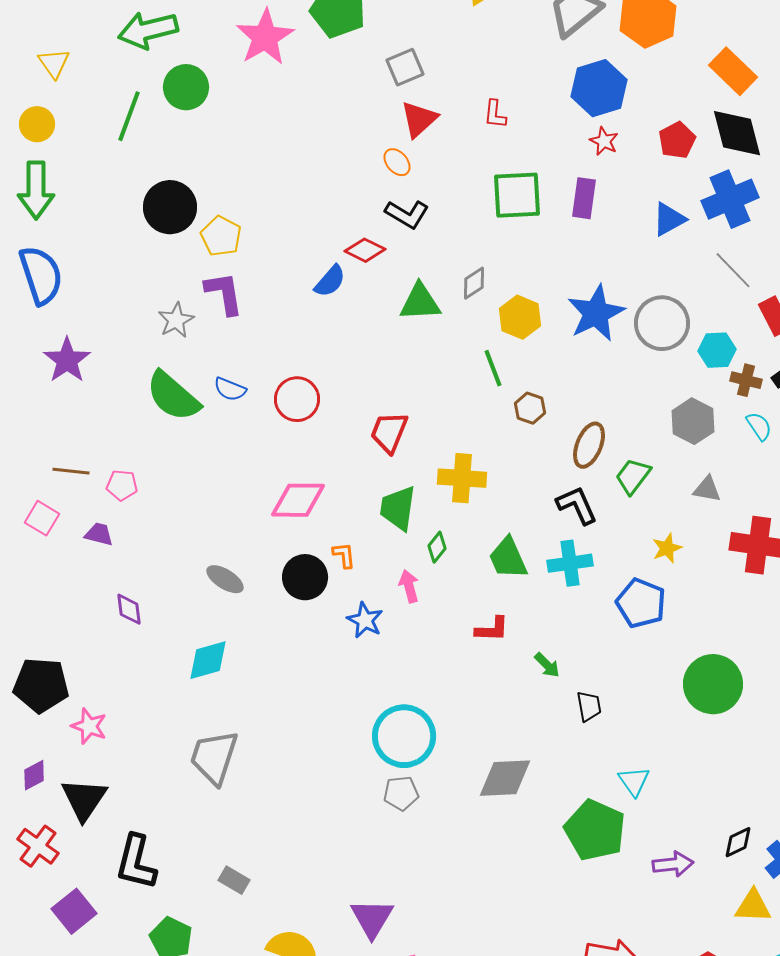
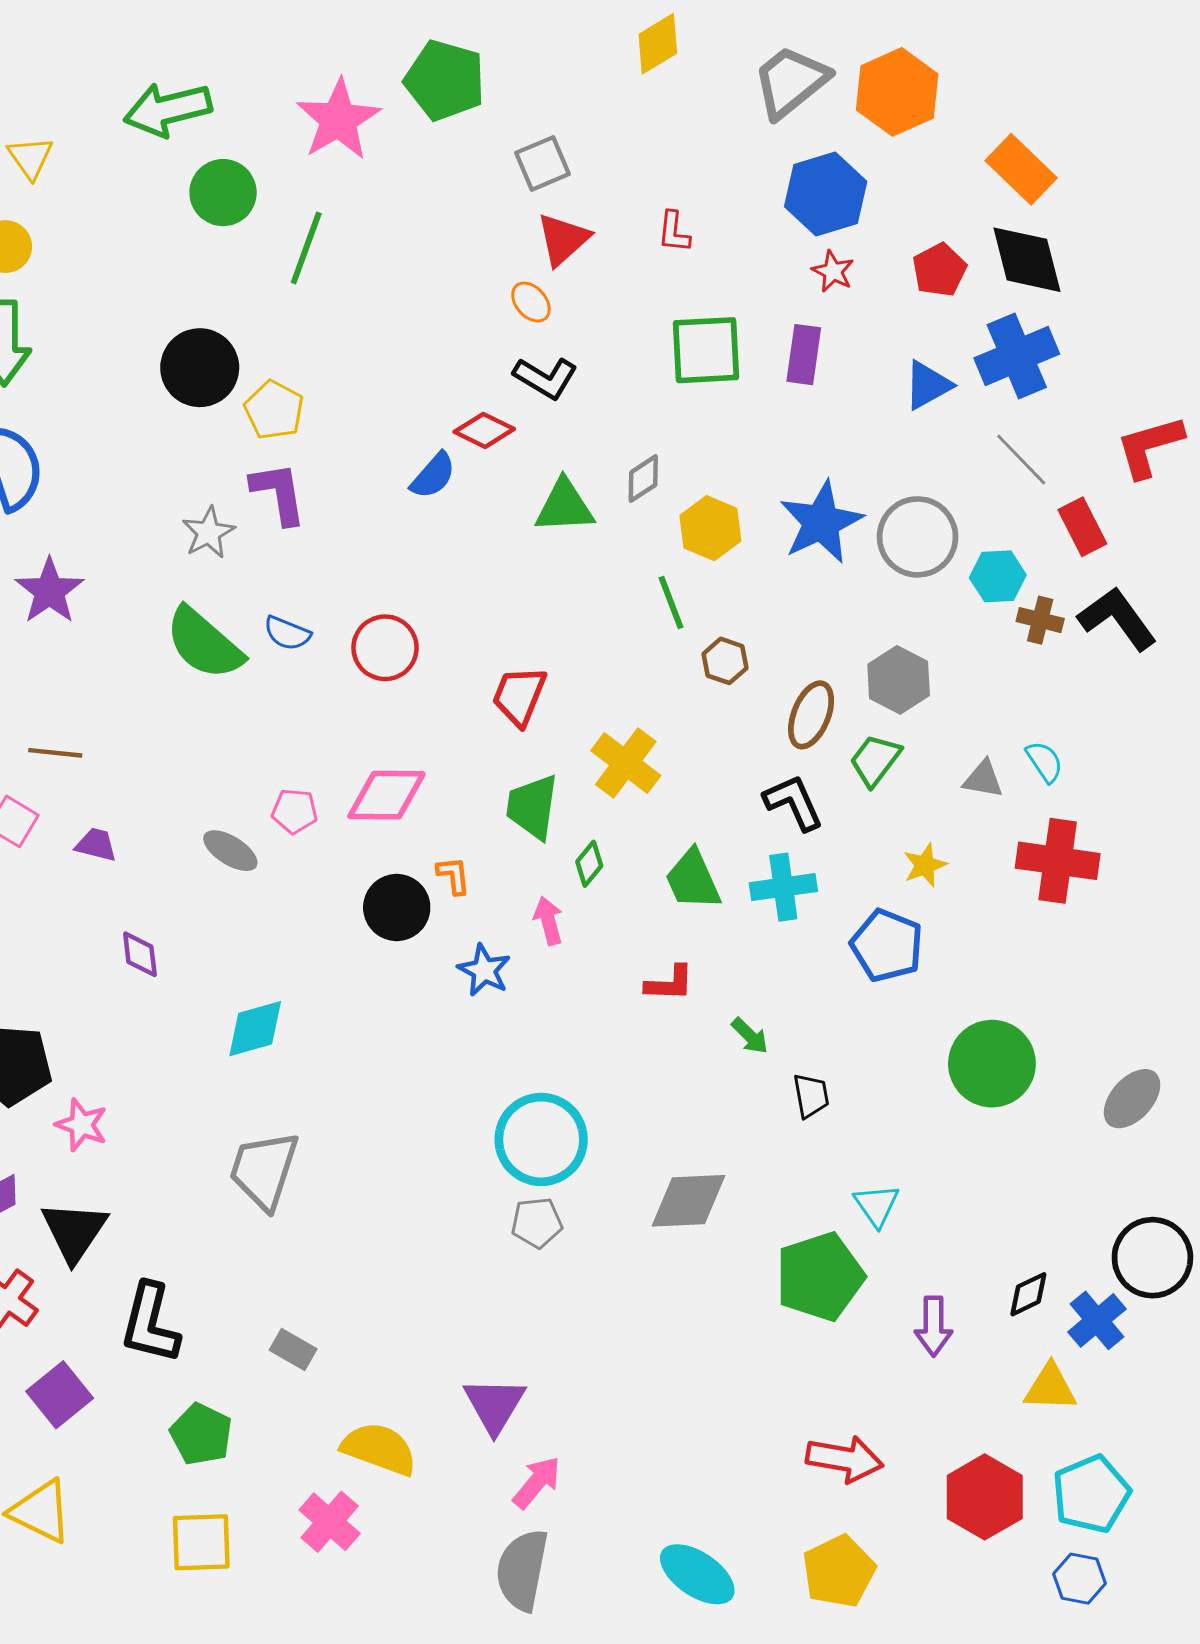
green line: (129, 116) -> (306, 248), moved
gray hexagon: (693, 421) -> (899, 680), moved
cyan semicircle: (759, 426) -> (1044, 762), moved
yellow cross: (462, 478) -> (626, 763), turned 33
pink pentagon: (122, 485) -> (295, 811), moved
gray ellipse: (225, 579) -> (230, 851), moved
green pentagon: (595, 830) -> (820, 1277), turned 30
purple arrow: (673, 864) -> (934, 1326), turned 96

